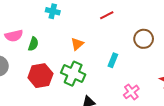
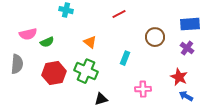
green semicircle: (33, 44) -> (47, 42), turned 48
orange triangle: (77, 44) -> (90, 42), turned -40
pink cross: (131, 92) -> (143, 89), turned 35

